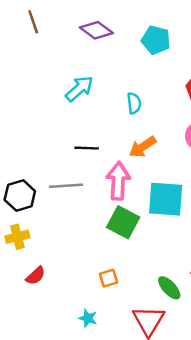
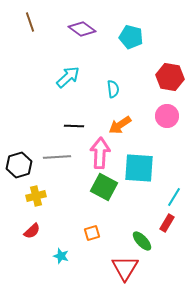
yellow cross: (17, 237) -> (36, 196), moved
cyan star: (88, 318) -> (61, 256), moved

